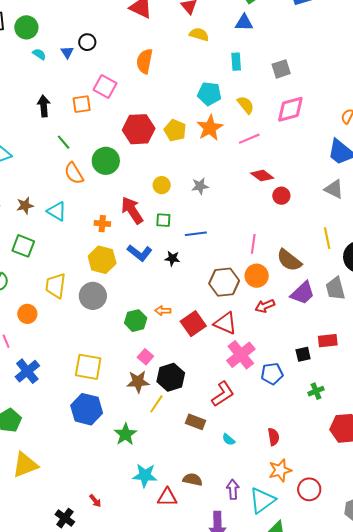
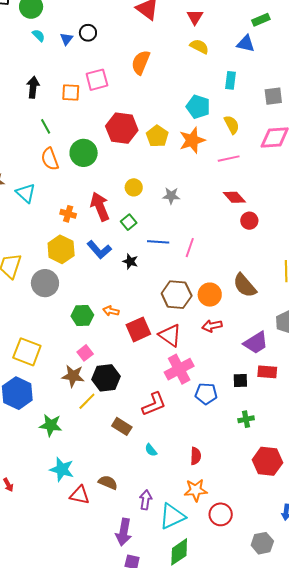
pink square: (105, 86) -> (97, 80), turned 35
green square: (163, 220) -> (129, 222), turned 35
pink line: (253, 244) -> (190, 248), moved
purple trapezoid: (303, 293) -> (256, 343), moved
green star: (125, 434) -> (51, 425), turned 30

